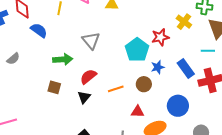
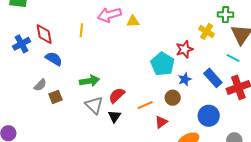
blue semicircle: (39, 30) -> (54, 59), moved
gray triangle: (91, 41) -> (94, 105), moved
cyan line: (208, 51) -> (233, 58), turned 32
brown square: (54, 87) -> (56, 97), moved, turned -32
red triangle: (138, 112) -> (161, 122), moved, turned -32

